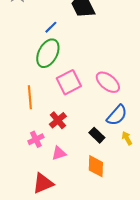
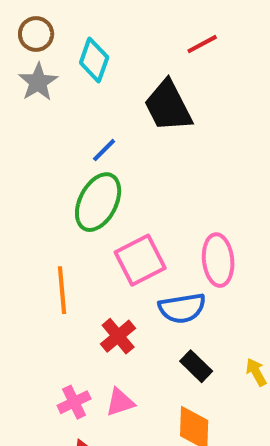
pink ellipse: (108, 82) -> (218, 260), turned 45
blue semicircle: (117, 115) -> (182, 308), moved, turned 40
pink cross: (36, 139) -> (74, 402), moved

